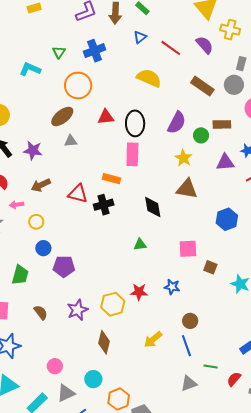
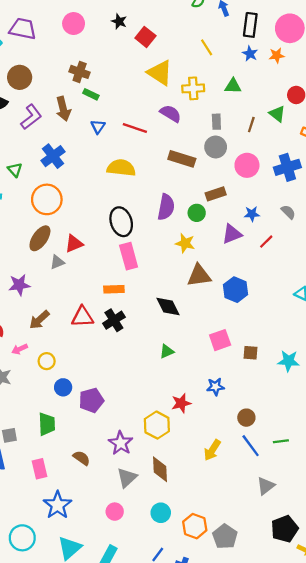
red triangle: (106, 117) -> (74, 244), moved
blue hexagon: (227, 219) -> (236, 290), moved
green line: (211, 366) -> (281, 441), moved
gray triangle: (66, 393) -> (127, 478), moved

